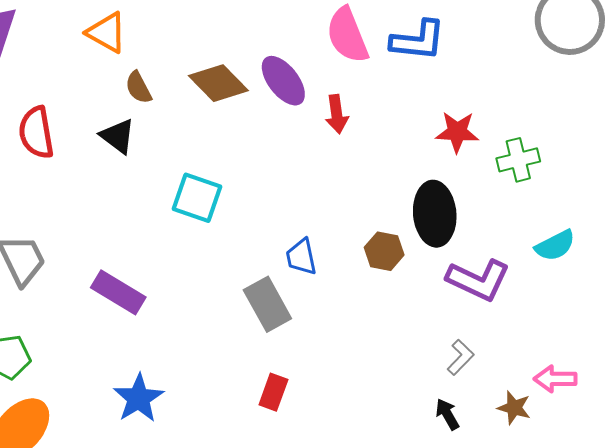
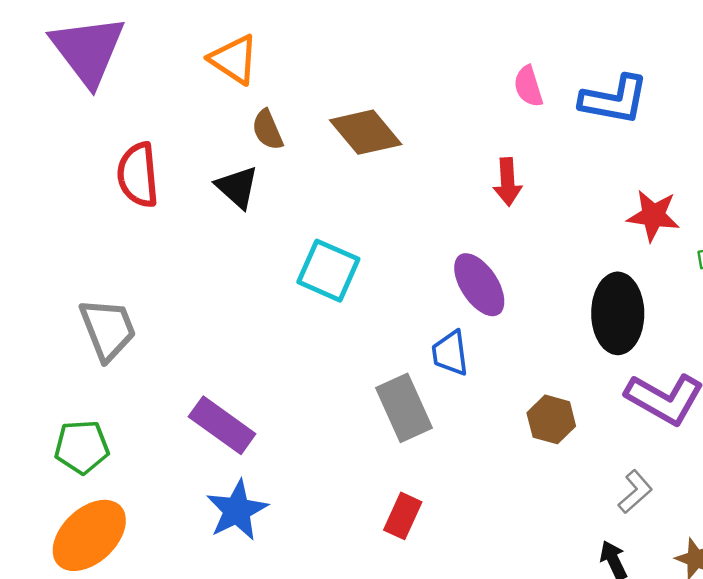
pink semicircle: (347, 35) -> (528, 86), size x0.6
purple ellipse: (283, 81) -> (479, 285), moved
brown hexagon: (384, 251) -> (551, 419), moved
purple rectangle: (118, 292) -> (222, 425), moved

